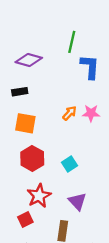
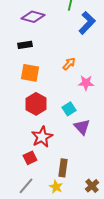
blue L-shape: (90, 67) -> (87, 23), turned 40
pink star: (91, 113) -> (86, 83), moved
purple triangle: (77, 201) -> (82, 127), moved

